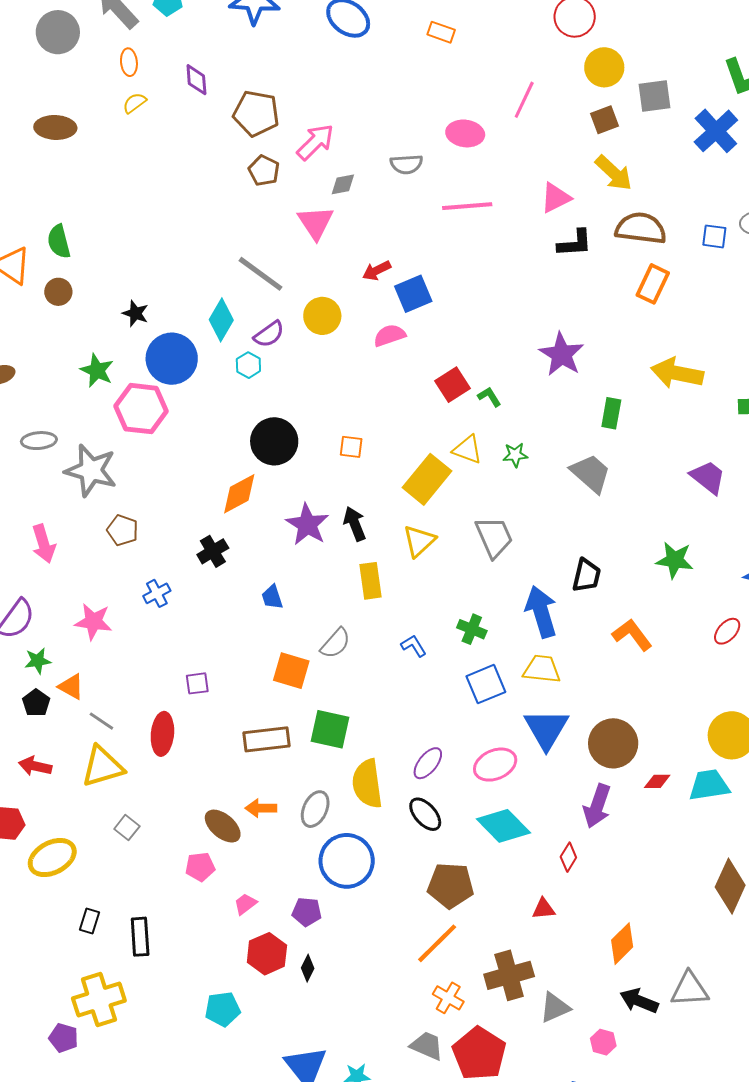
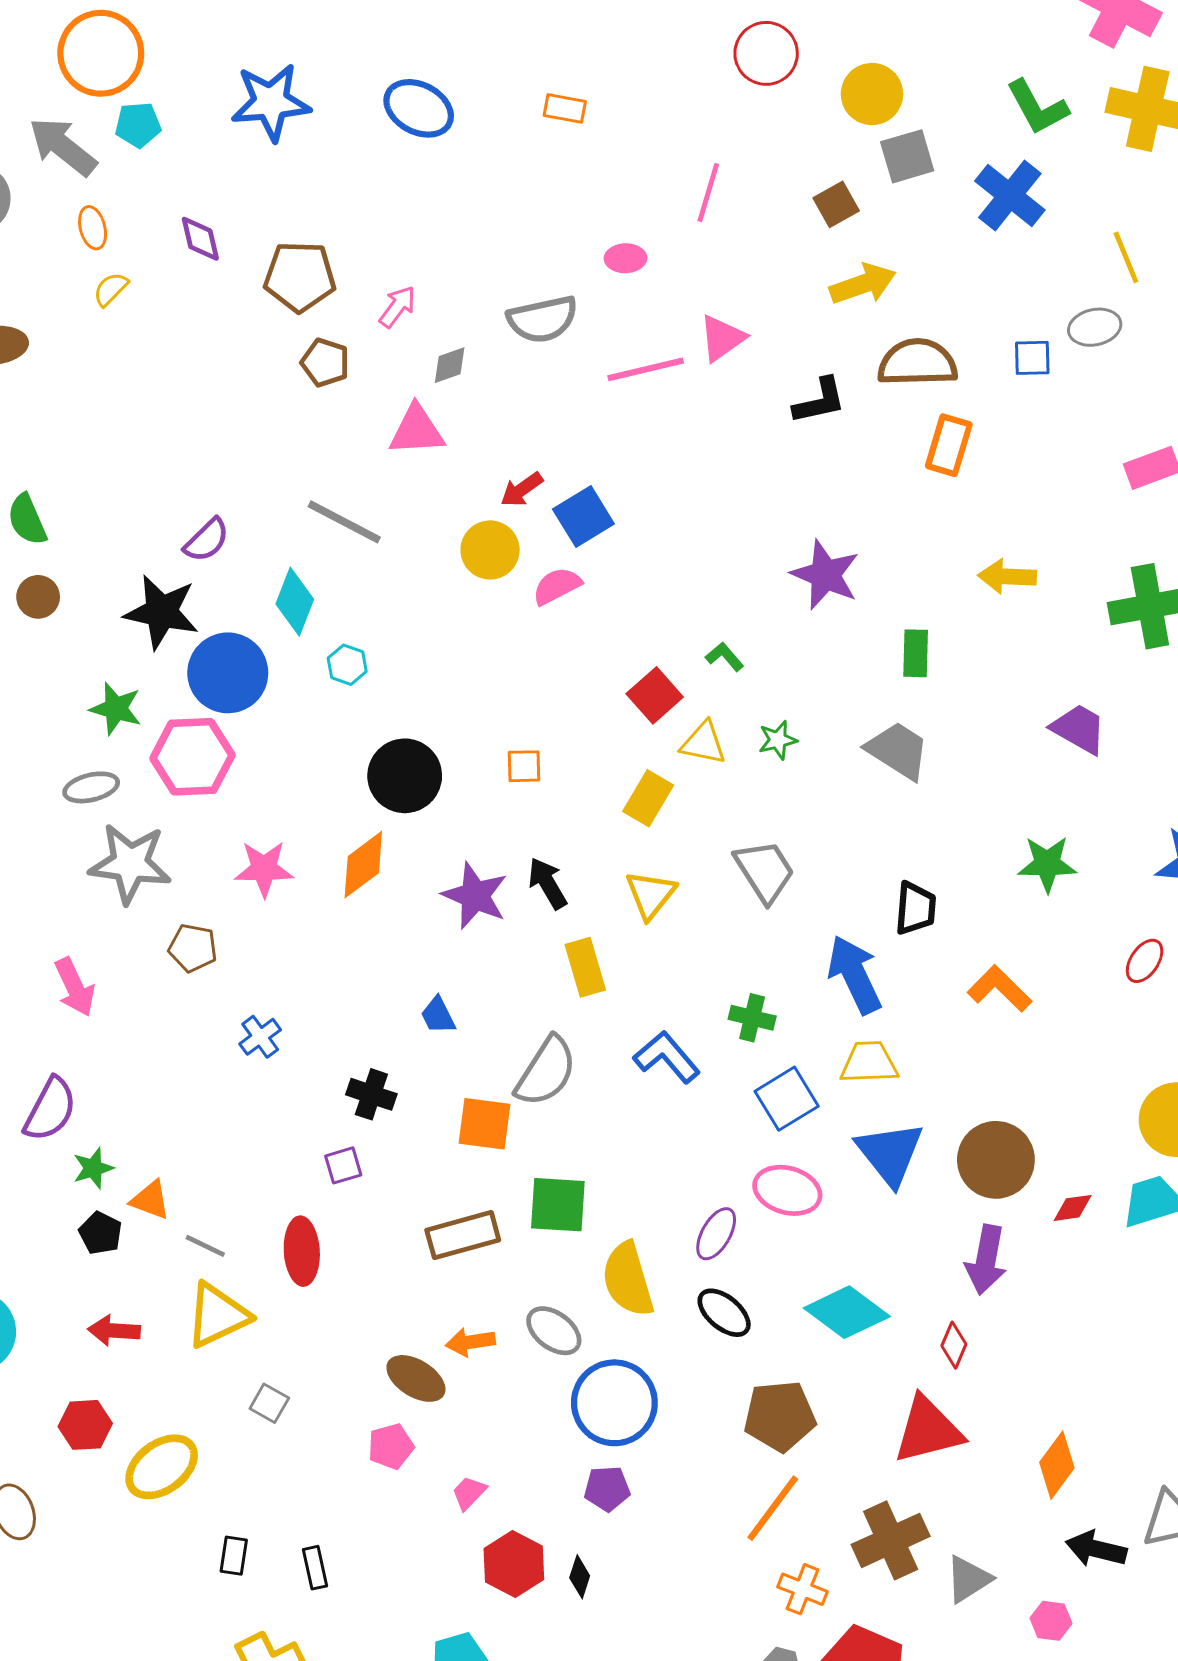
yellow circle: (604, 67) -> (872, 94), moved
pink ellipse: (465, 133) -> (625, 258), size x0.7
pink arrow: (315, 142) -> (397, 307), size x0.7
gray semicircle: (406, 164) -> (543, 319), size x1.4
yellow arrow: (614, 173) -> (863, 284), turned -54
pink triangle: (556, 198) -> (722, 338), moved
pink triangle: (315, 223) -> (417, 430), turned -51
black star: (135, 313) -> (162, 612), size x1.8
yellow circle: (322, 316) -> (490, 550), moved
purple semicircle: (269, 334) -> (207, 540), moved
yellow arrow: (677, 373) -> (1007, 576), size x0.7
red square: (453, 385) -> (655, 695), moved
gray ellipse: (39, 441) -> (91, 787), moved
yellow rectangle: (427, 479) -> (648, 798), size x0.7
black cross: (213, 551) -> (371, 1094), moved, turned -32
pink star: (93, 622) -> (264, 869), moved
gray semicircle: (335, 643) -> (546, 1071), size x1.4
blue L-shape: (414, 646) -> (667, 1057), size x1.6
pink ellipse: (495, 765) -> (787, 1190), moved, turned 48
gray ellipse: (315, 809) -> (554, 1331), turned -69
red triangle: (544, 909) -> (928, 1430), size x2.0
purple pentagon: (307, 912) -> (607, 1489), moved
black rectangle: (140, 937) -> (315, 1568), size x0.7

